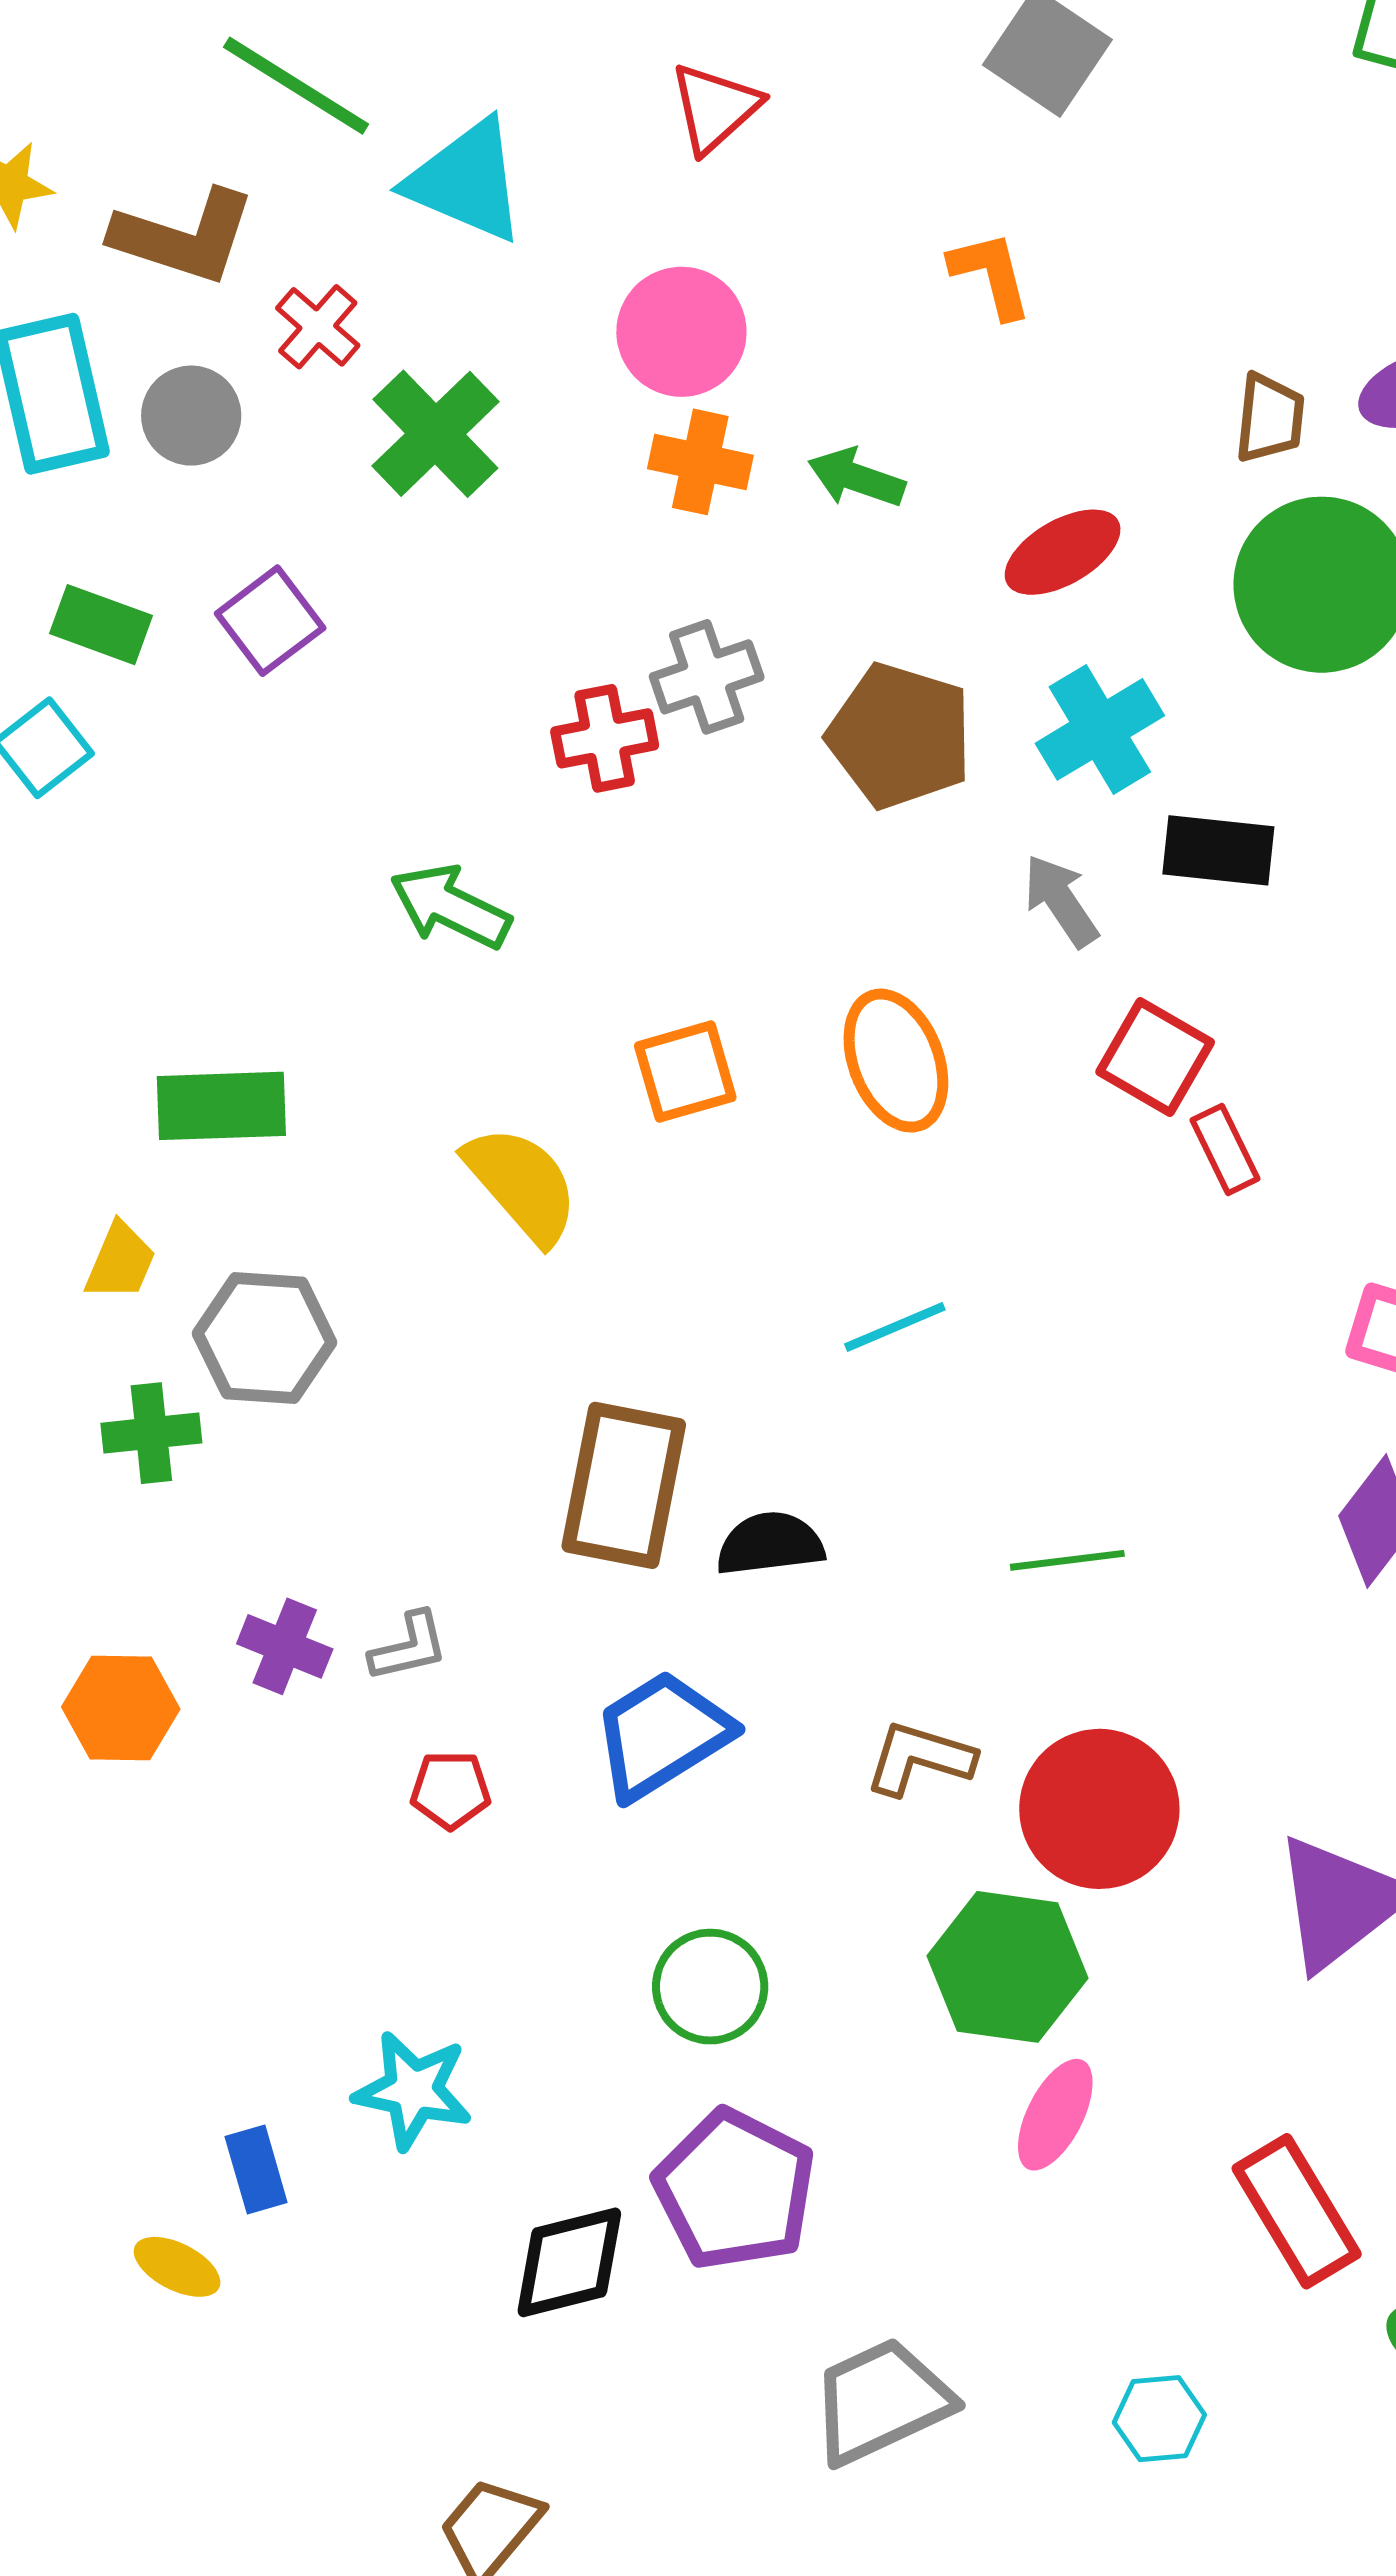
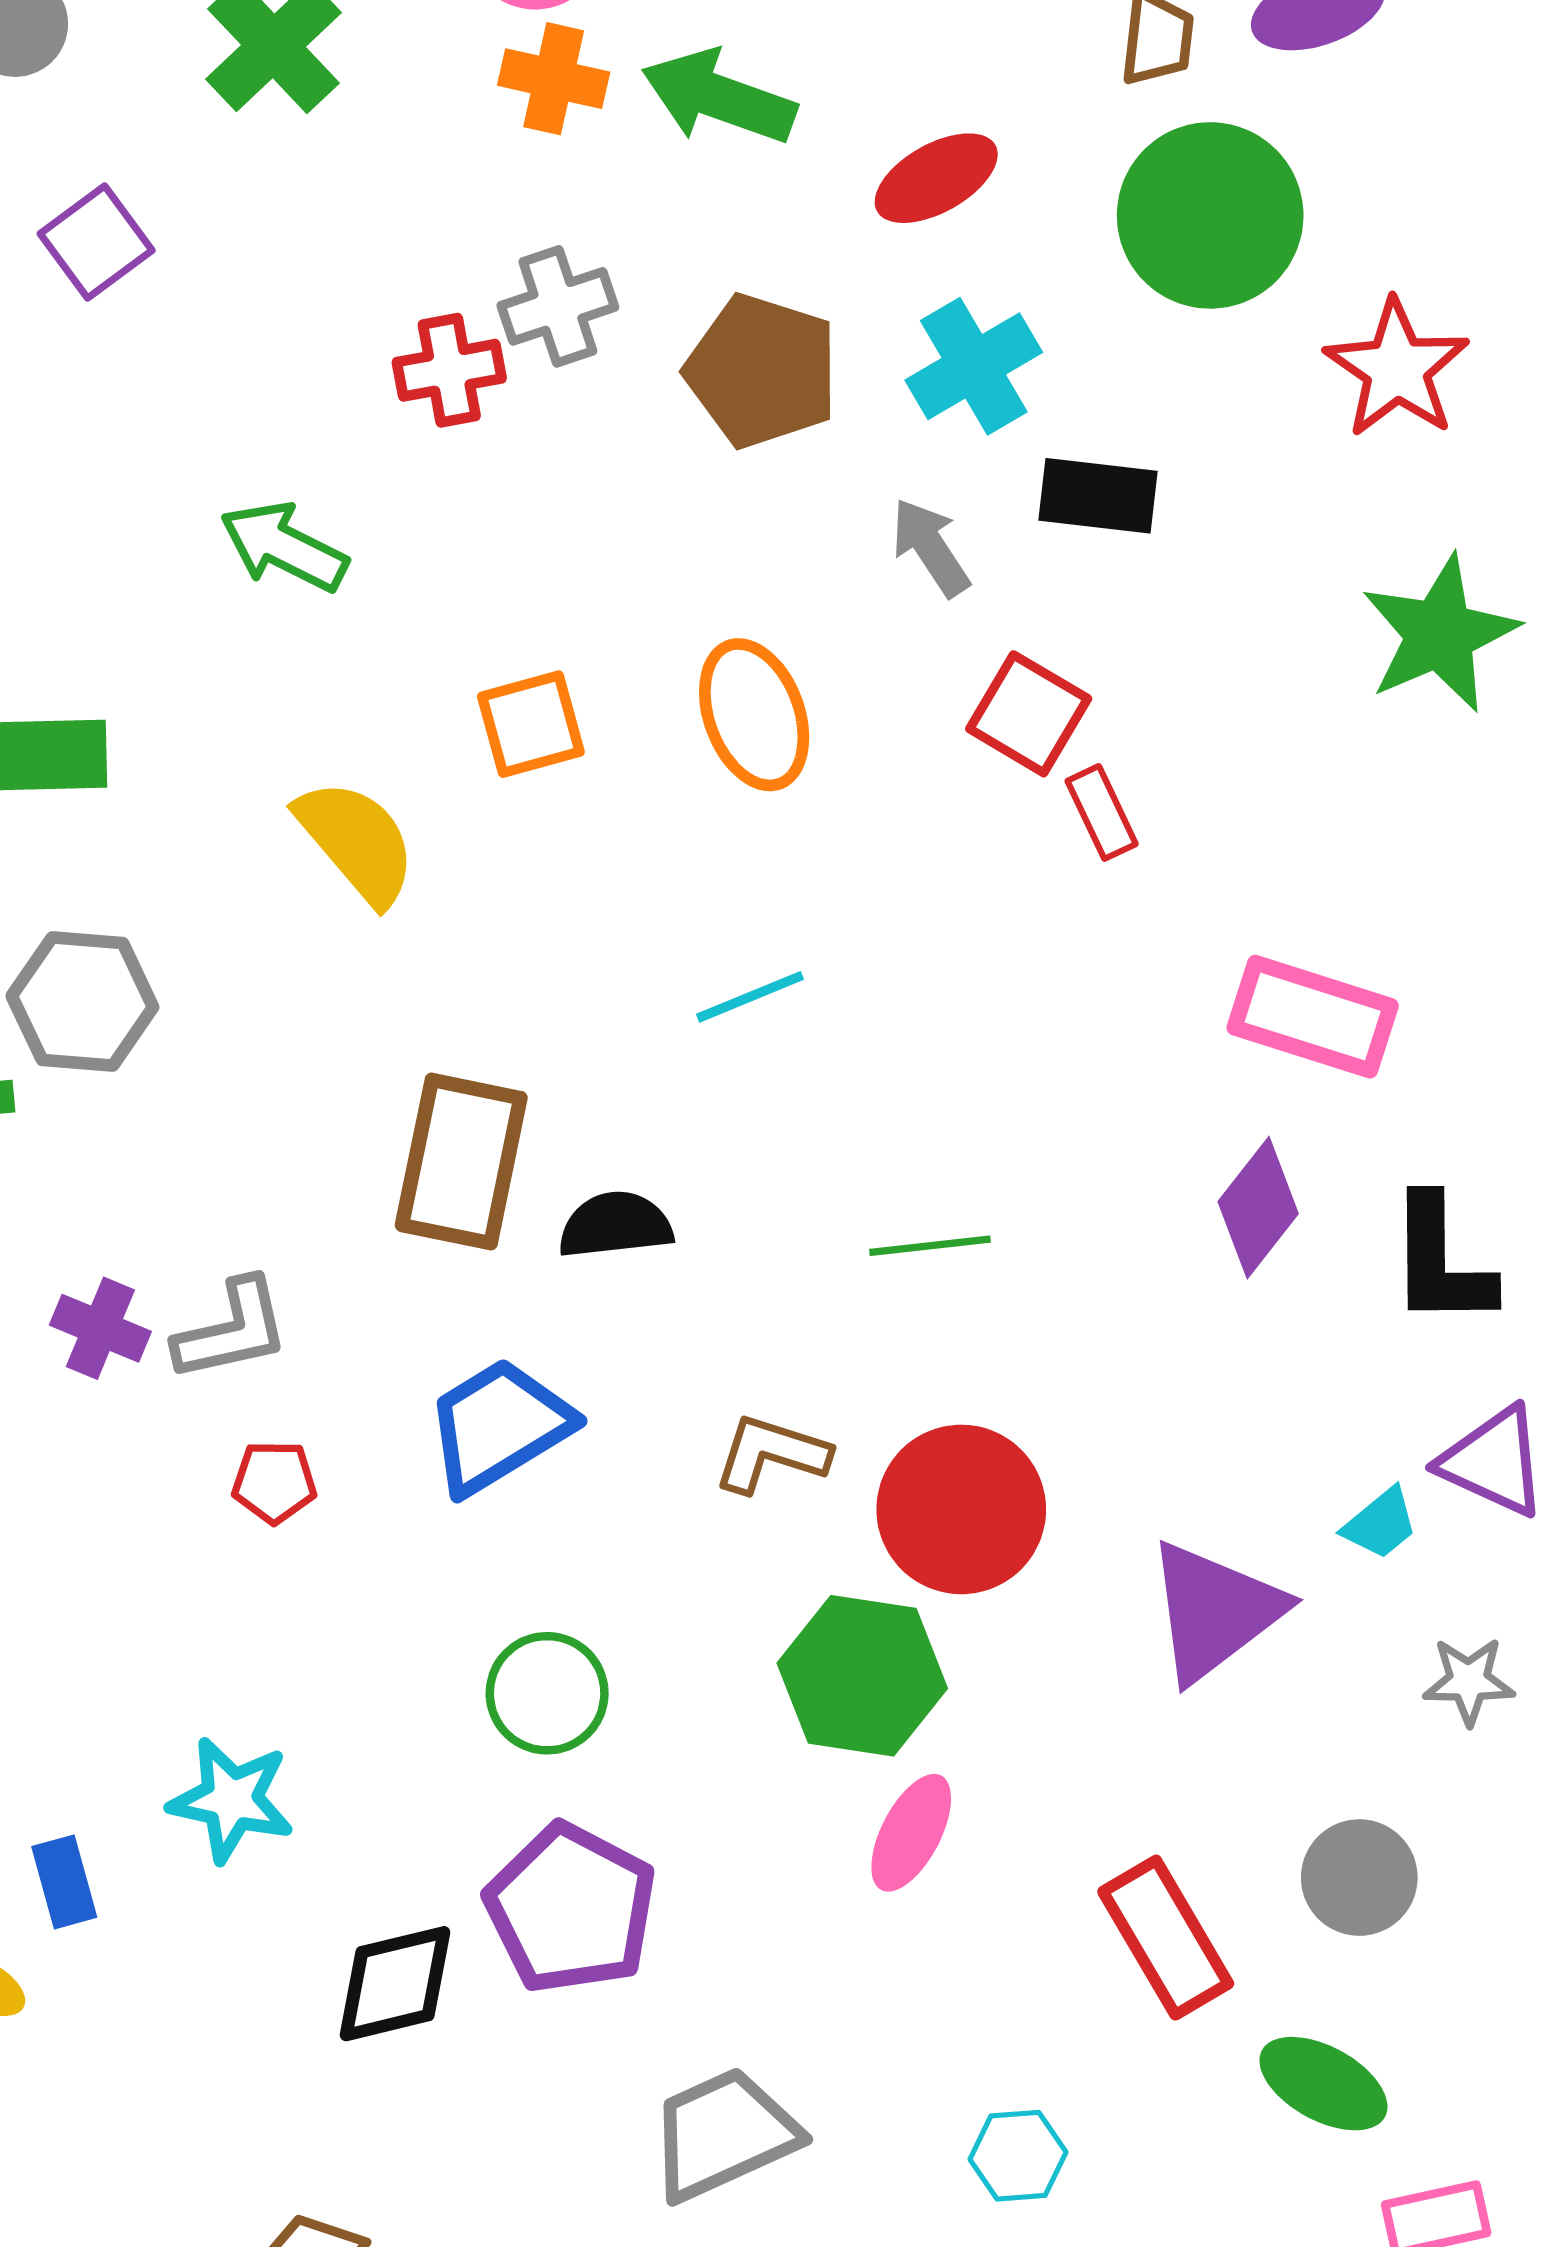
green arrow: (856, 478) -> (719, 97), size x1.5
gray L-shape: (409, 1647) -> (232, 1330), size x1.4

